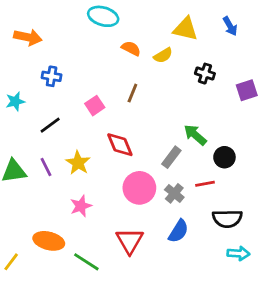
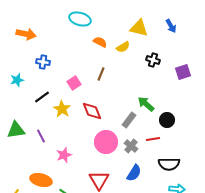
yellow star: (78, 163) -> (62, 109), moved
purple line: (46, 167) -> (41, 136), moved

